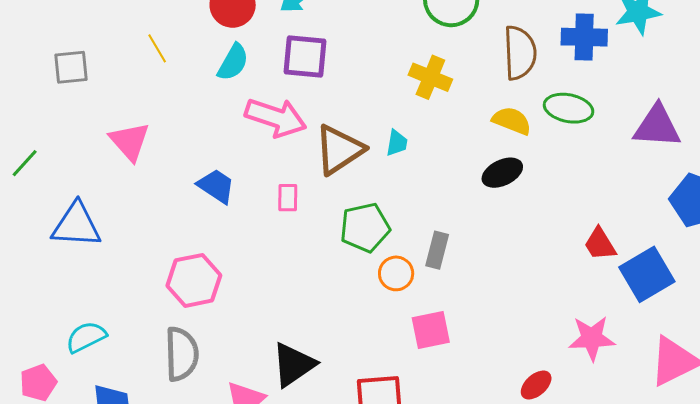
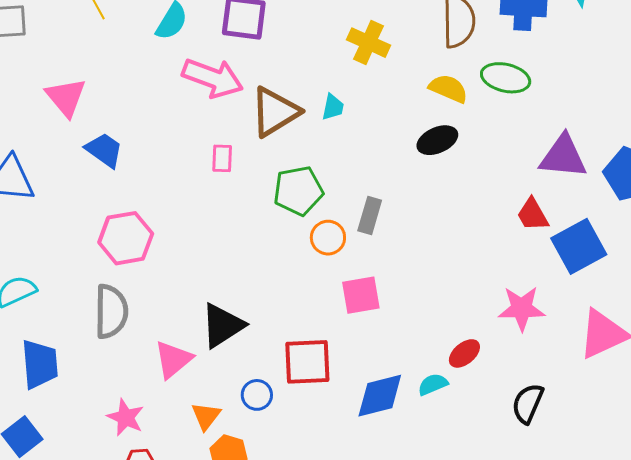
purple triangle: (657, 126) -> (563, 157), moved
blue trapezoid: (216, 186) -> (104, 150), moved

